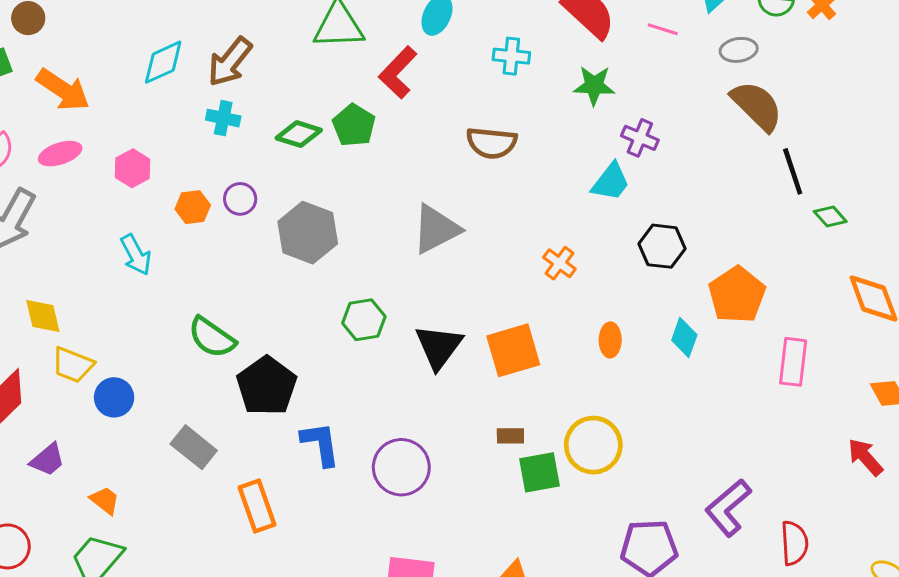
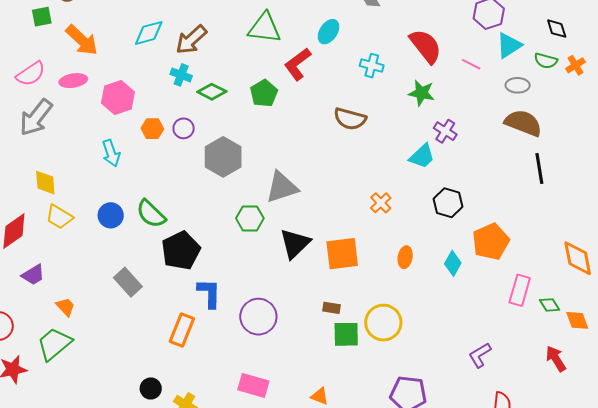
brown semicircle: (757, 106) -> (523, 123), turned -33
green diamond: (299, 134) -> (212, 92), moved
pink hexagon: (132, 168) -> (118, 98), size x1.4
green diamond: (830, 217) -> (550, 305), moved
gray triangle: (436, 229) -> (282, 187), moved
blue circle: (114, 397) -> (111, 215), moved
orange rectangle: (257, 506) -> (182, 330), moved, turned 32
purple L-shape: (728, 508) -> (480, 355), moved, size x0.7

